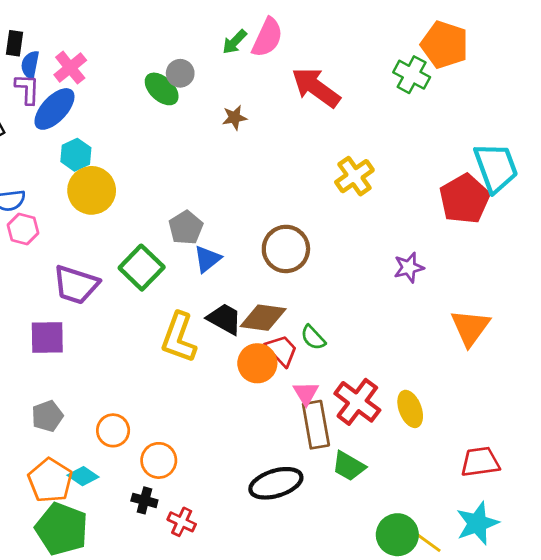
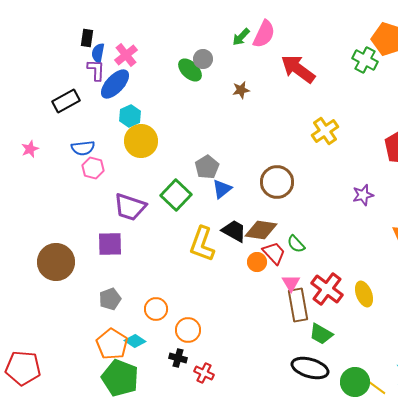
orange circle: (257, 363) -> (257, 262), size x0.7
black ellipse: (276, 483) -> (310, 368), moved, turned 33

